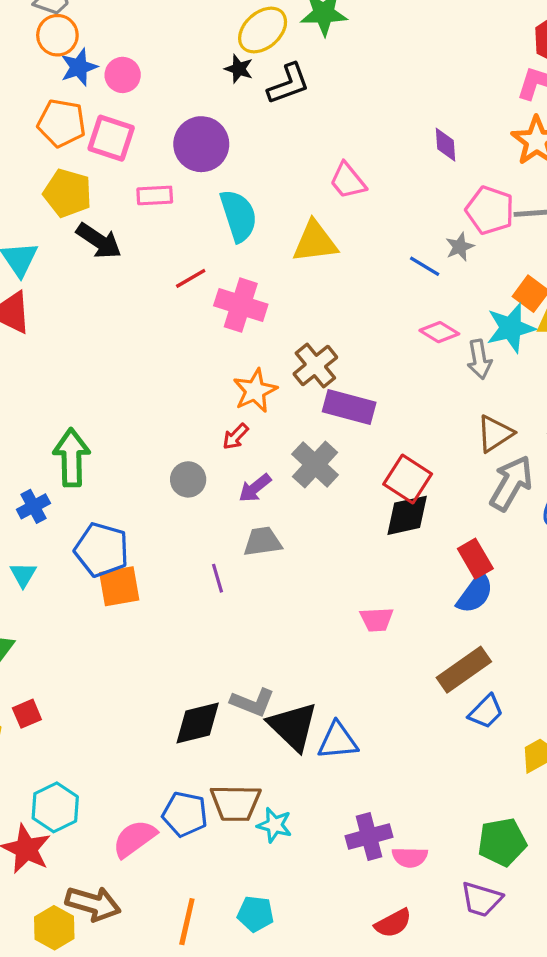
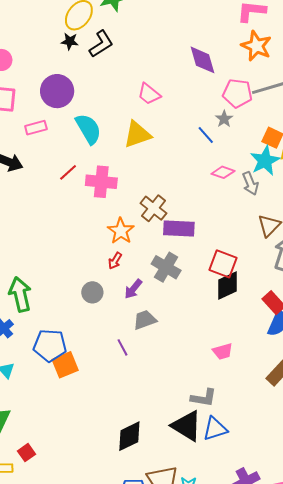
purple diamond: (445, 145) -> (203, 60), size x1.5
blue line: (425, 266) -> (206, 135), turned 30
gray L-shape: (253, 702) -> (204, 398), moved

